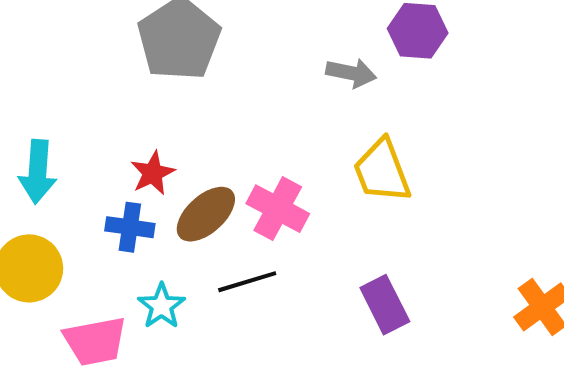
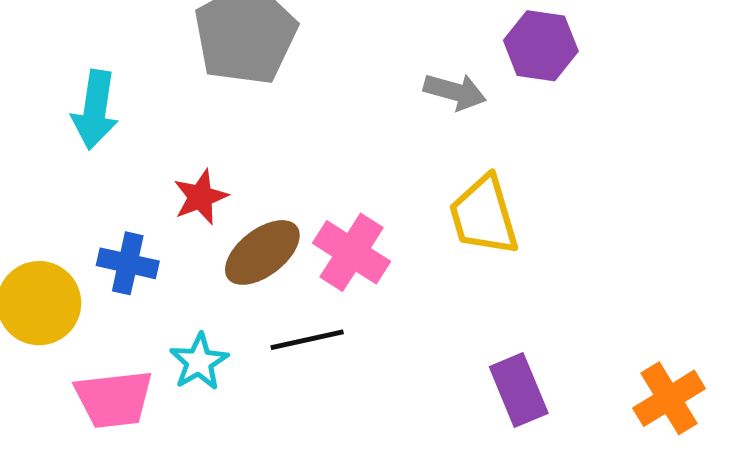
cyan arrow: (38, 172) -> (95, 110), moved
blue cross: (130, 227) -> (128, 263), moved
purple rectangle: (385, 305) -> (519, 390), moved

